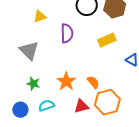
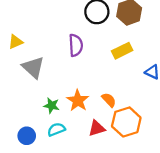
yellow triangle: (40, 17) -> (16, 42), moved
green star: (33, 84) -> (51, 106), moved

